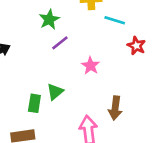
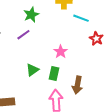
purple line: (60, 43) -> (23, 35), moved
green rectangle: (34, 103) -> (54, 74), moved

